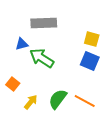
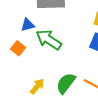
orange square: (13, 84) -> (18, 48), moved

